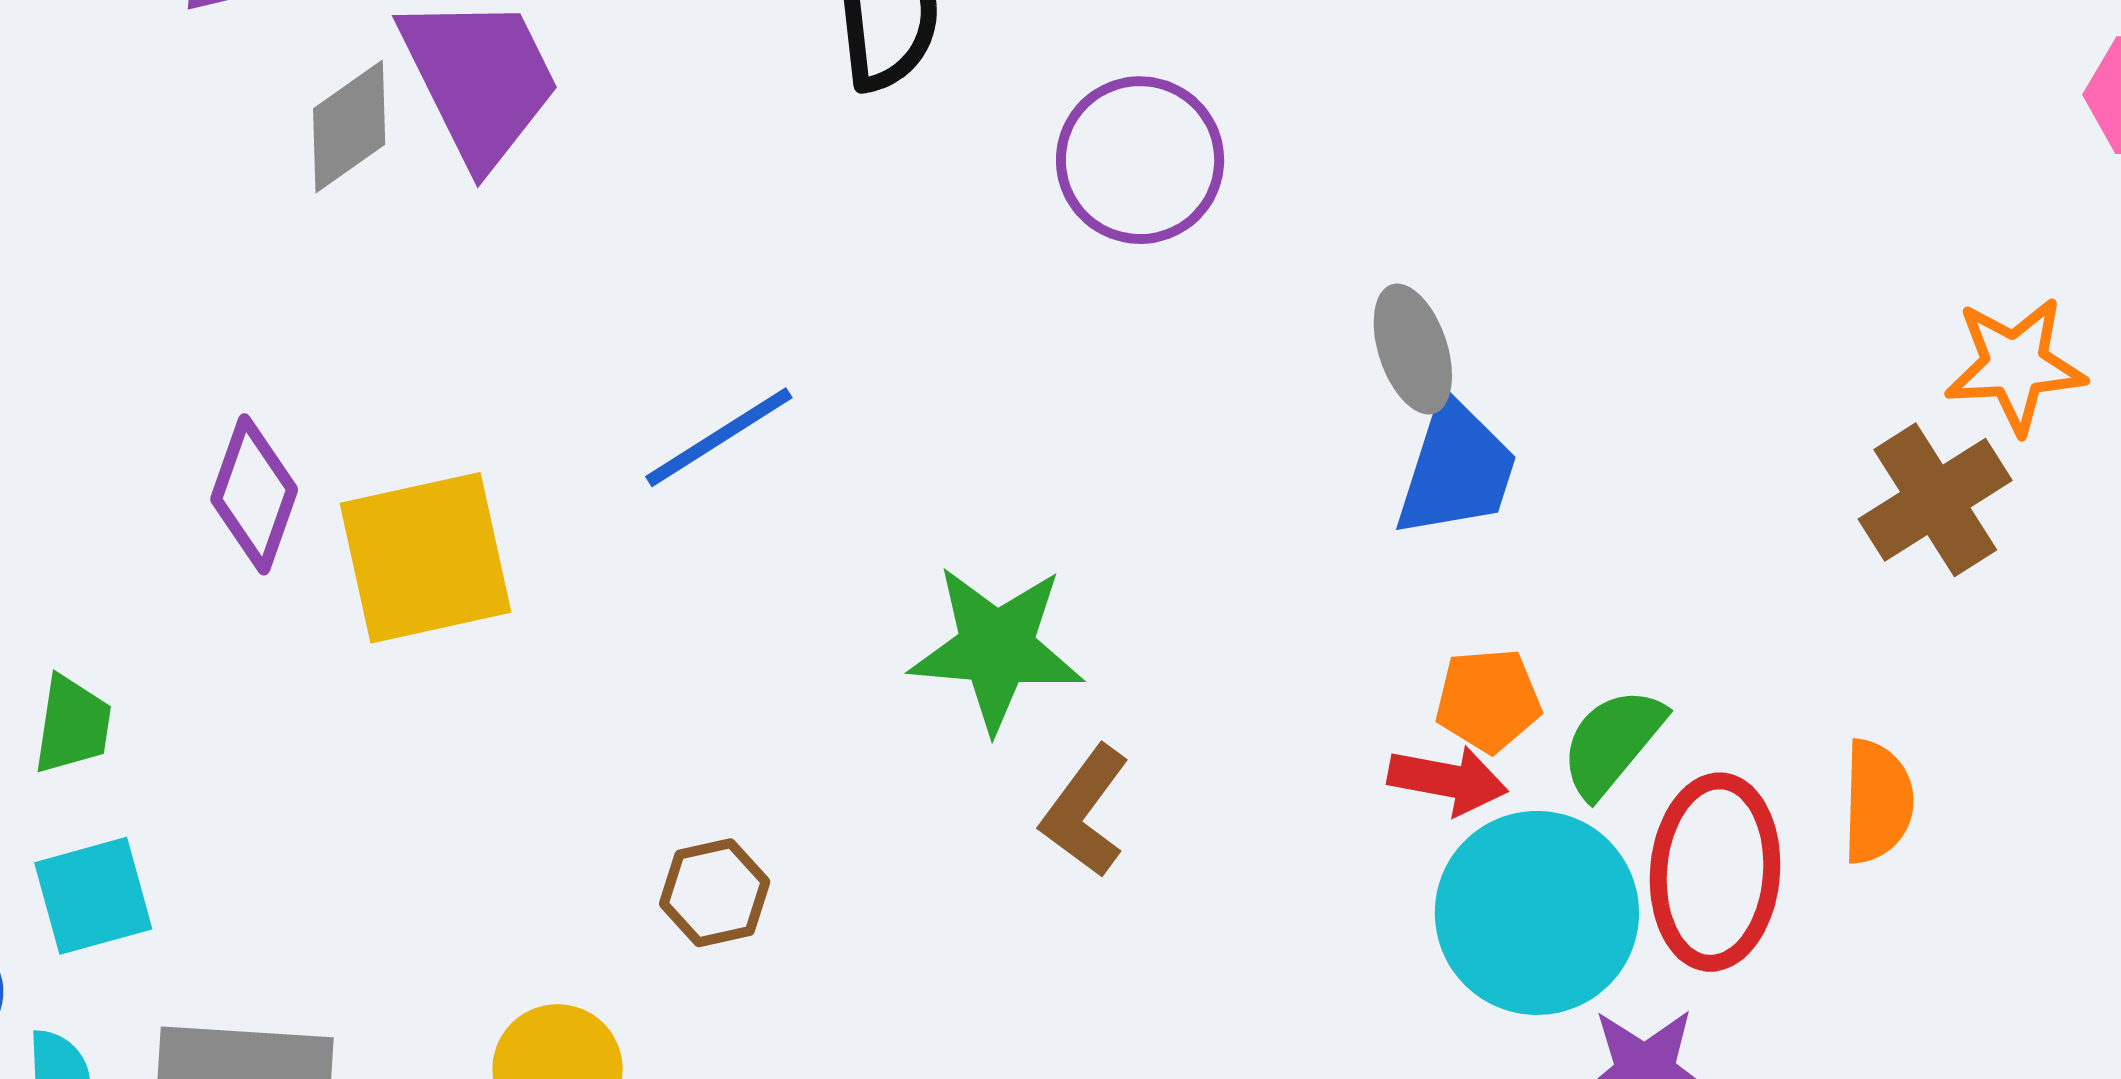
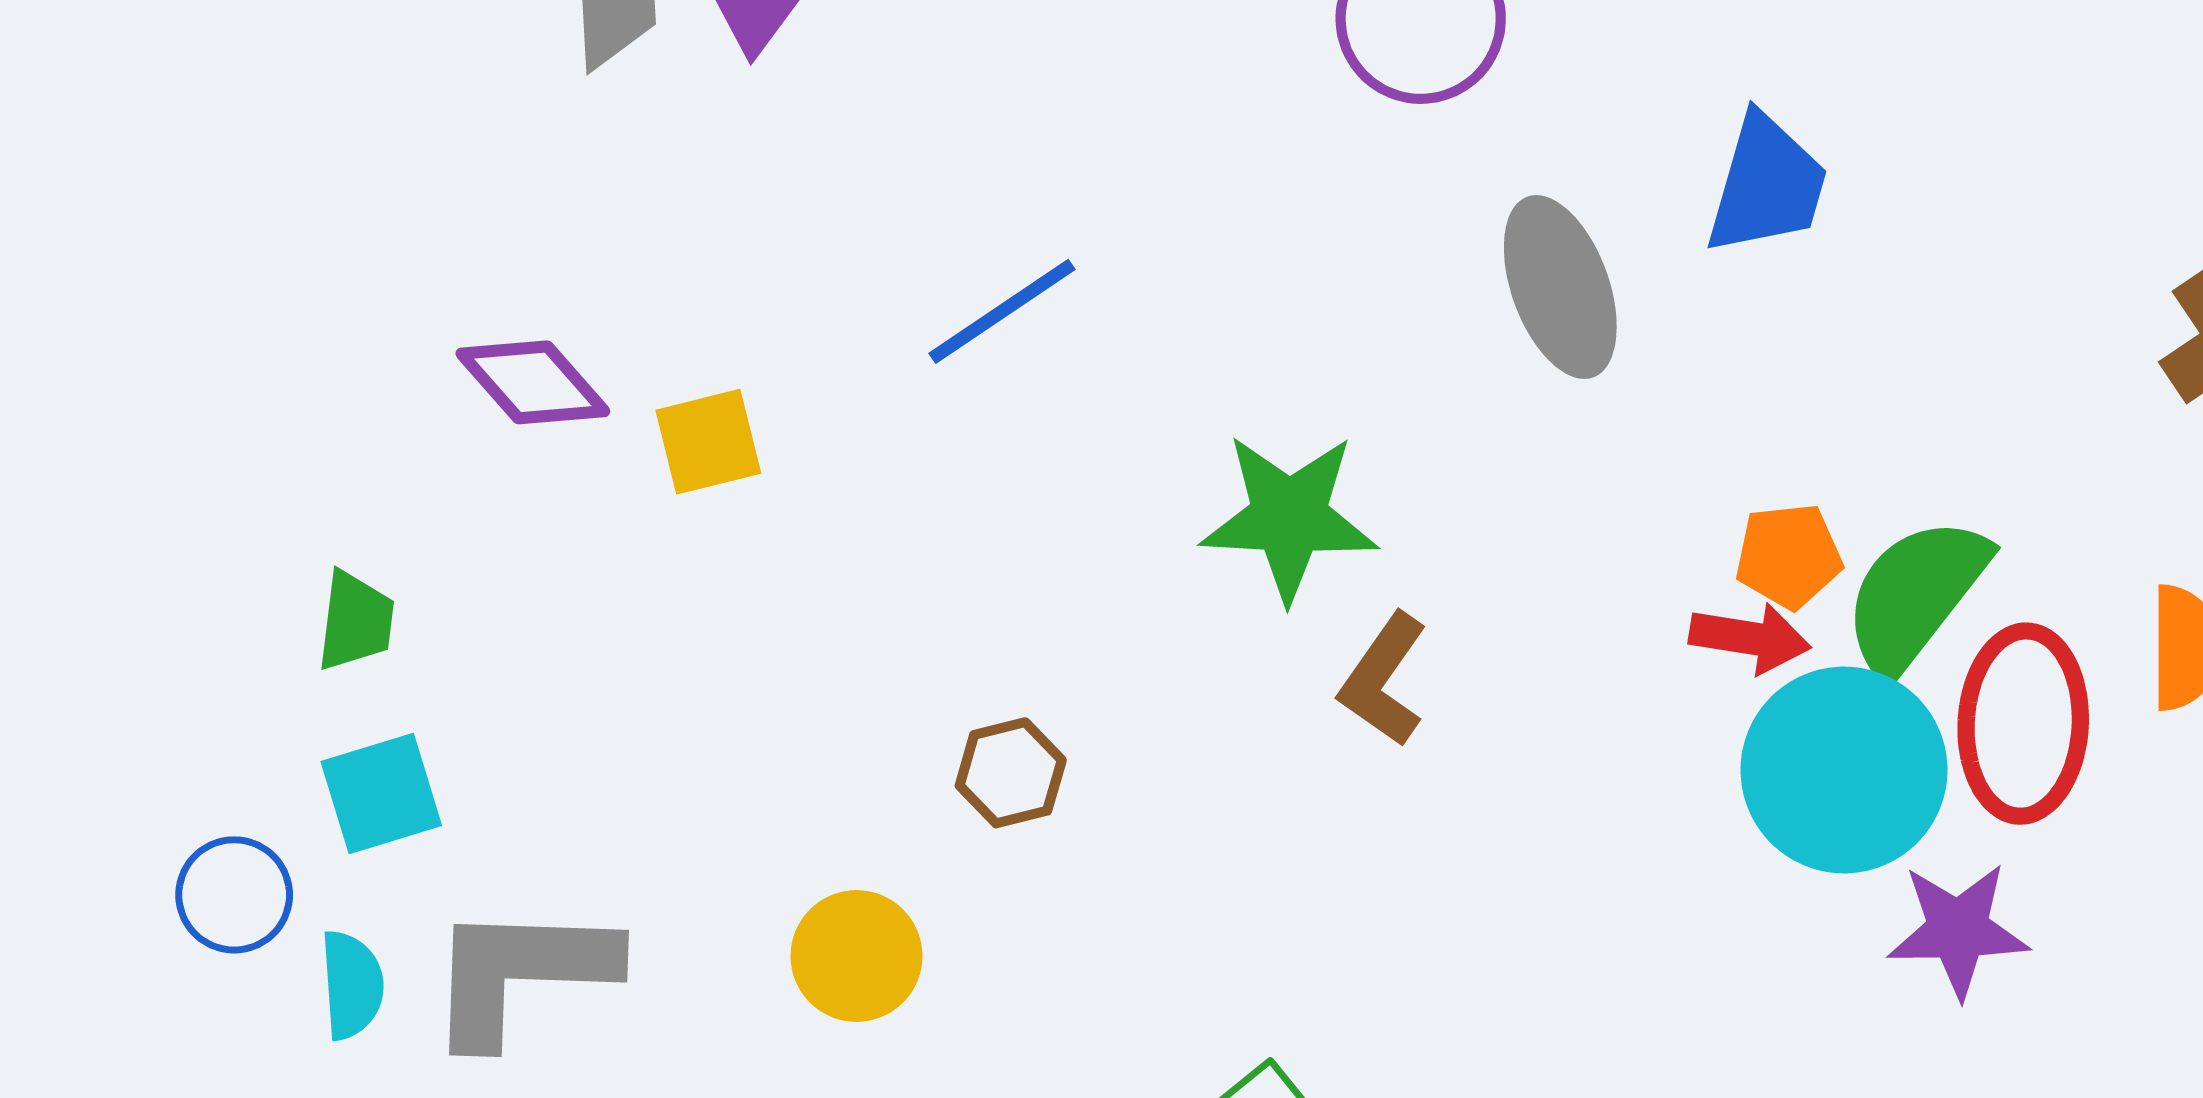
gray ellipse: (1413, 349) -> (1560, 287), moved, size x1.4
blue trapezoid: (1456, 469) -> (1767, 185), moved
purple diamond: (254, 494) -> (533, 382), turned -59
yellow square: (426, 558) -> (708, 442), size x0.6
green semicircle: (1612, 742) -> (1915, 595), size x1.4

